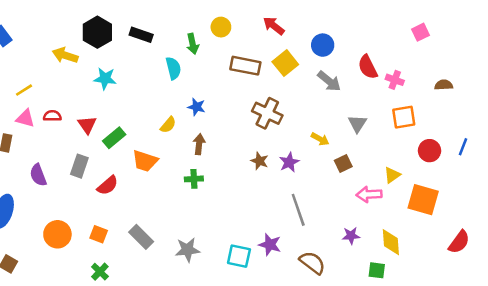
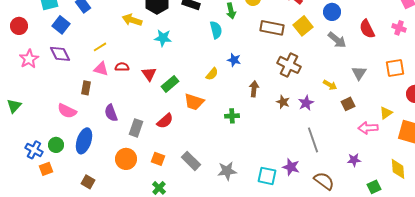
pink cross: (395, 80) -> (399, 28), moved
brown arrow: (199, 144) -> (254, 89), moved
gray rectangle: (79, 166) -> (136, 128), moved
yellow diamond: (391, 242) -> (398, 169), moved
green square: (377, 270) -> (374, 187), turned -32

